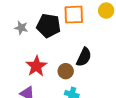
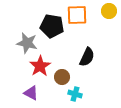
gray star: (21, 28) -> (27, 43), moved, size x1.5
brown circle: (66, 71) -> (62, 77), moved

